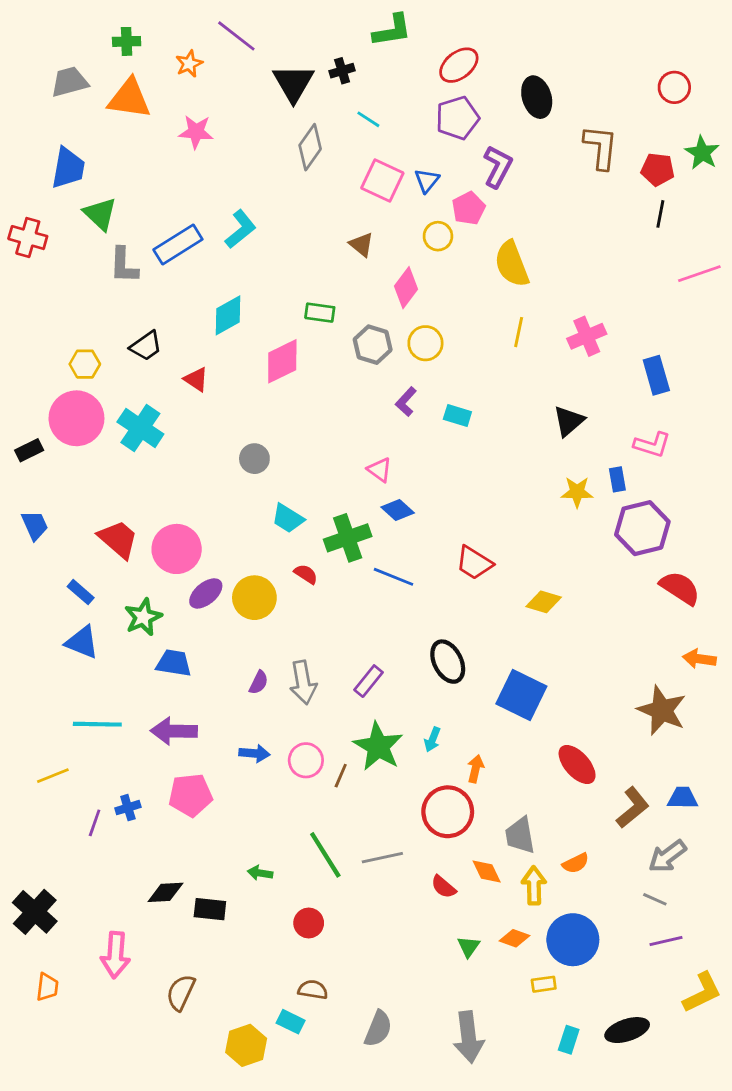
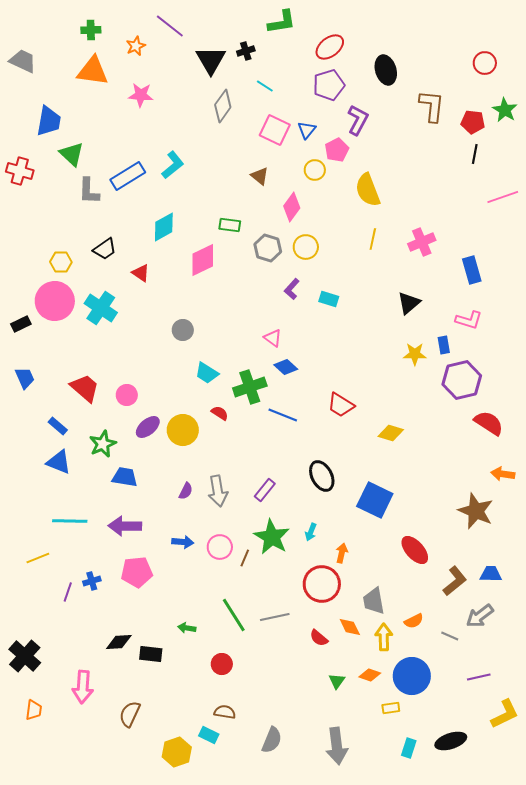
gray trapezoid: (70, 82) -> (23, 61), moved, turned 40
pink circle: (177, 549) -> (127, 395), size x0.6
gray line: (655, 899) -> (450, 636), moved

